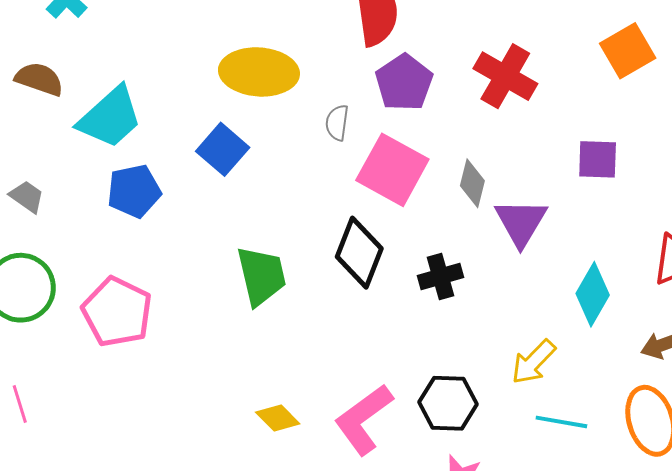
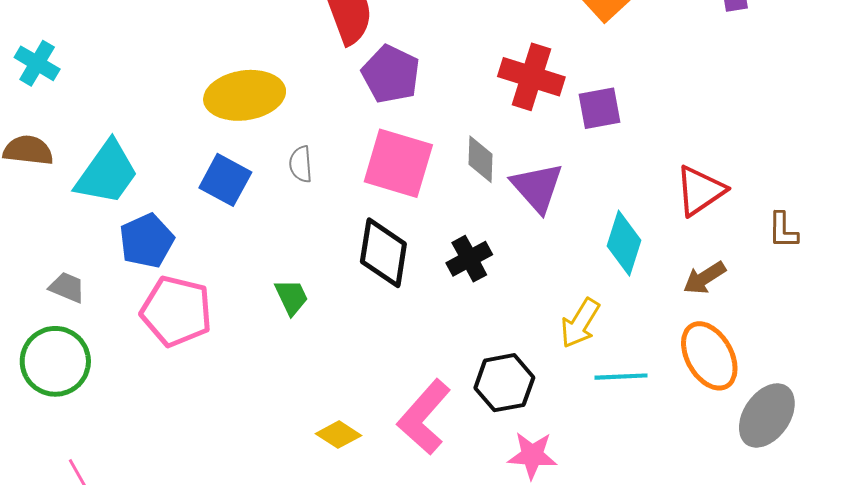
red cross: (505, 76) -> (531, 77), moved
gray semicircle: (337, 123) -> (301, 164), moved
gray trapezoid: (27, 197) -> (67, 287), moved
green trapezoid: (261, 276) -> (292, 297), size x0.6
pink pentagon: (117, 312) -> (176, 311), moved

